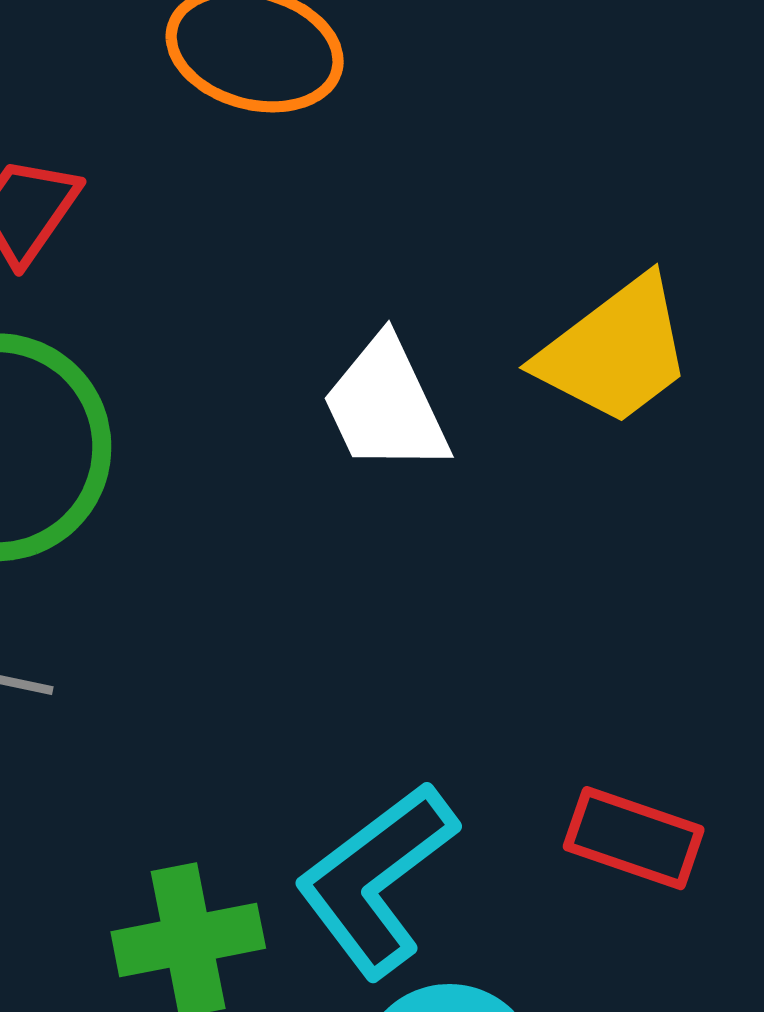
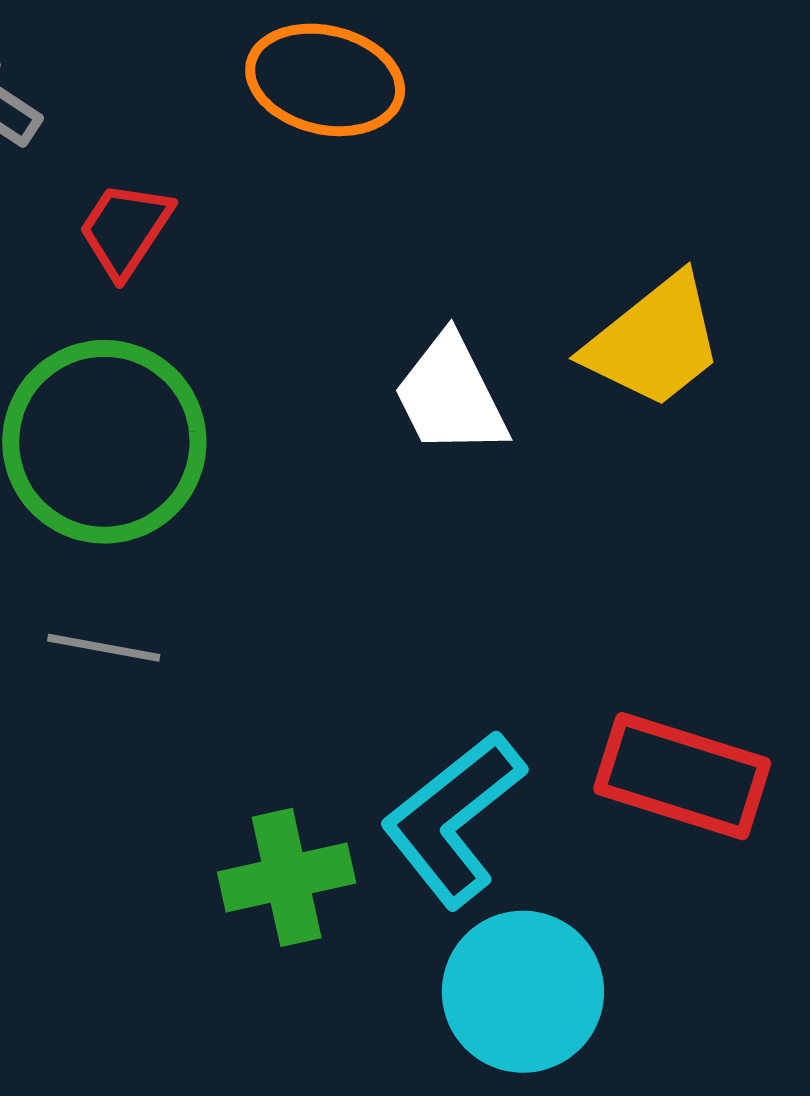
red rectangle: (634, 838) -> (682, 776), size x1.4

